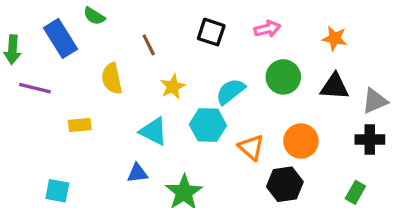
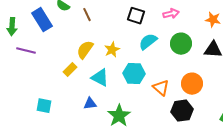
brown line: (149, 45) -> (87, 15), moved
yellow semicircle: (112, 79) -> (85, 50), moved, turned 48
cyan semicircle: (230, 91) -> (148, 42), moved
yellow rectangle: (80, 125) -> (70, 70), moved, turned -40
cyan square: (57, 191) -> (44, 106), moved

